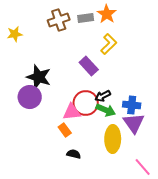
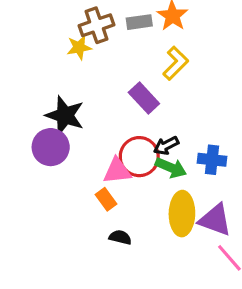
yellow star: (15, 34) -> (79, 47), moved
purple triangle: (134, 123) -> (215, 220), moved, turned -35

